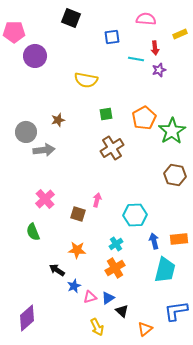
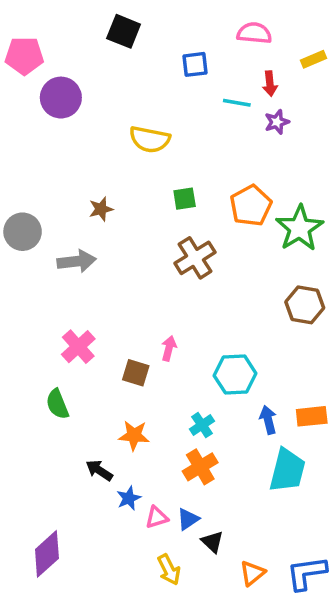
gray circle: (26, 132) -> (23, 232), moved
blue L-shape: (176, 311) -> (306, 573), moved

